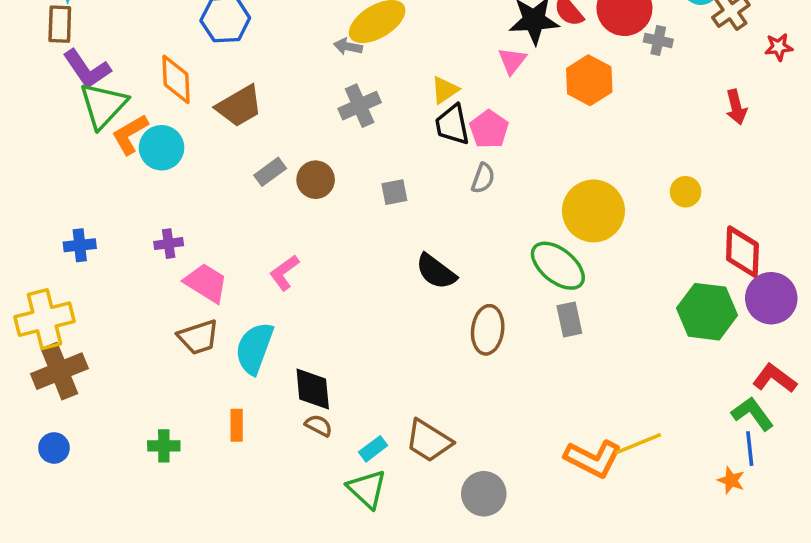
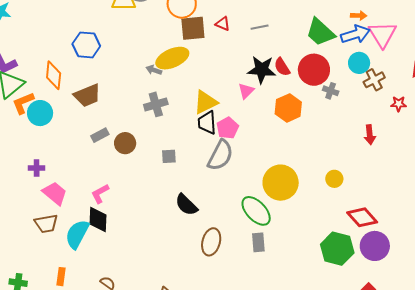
yellow triangle: (445, 90) -> (205, 102), size x1.5
gray semicircle: (483, 178) -> (220, 155), size x1.8
red diamond: (742, 252) -> (362, 217), turned -52
black diamond: (313, 389) -> (98, 220), moved

